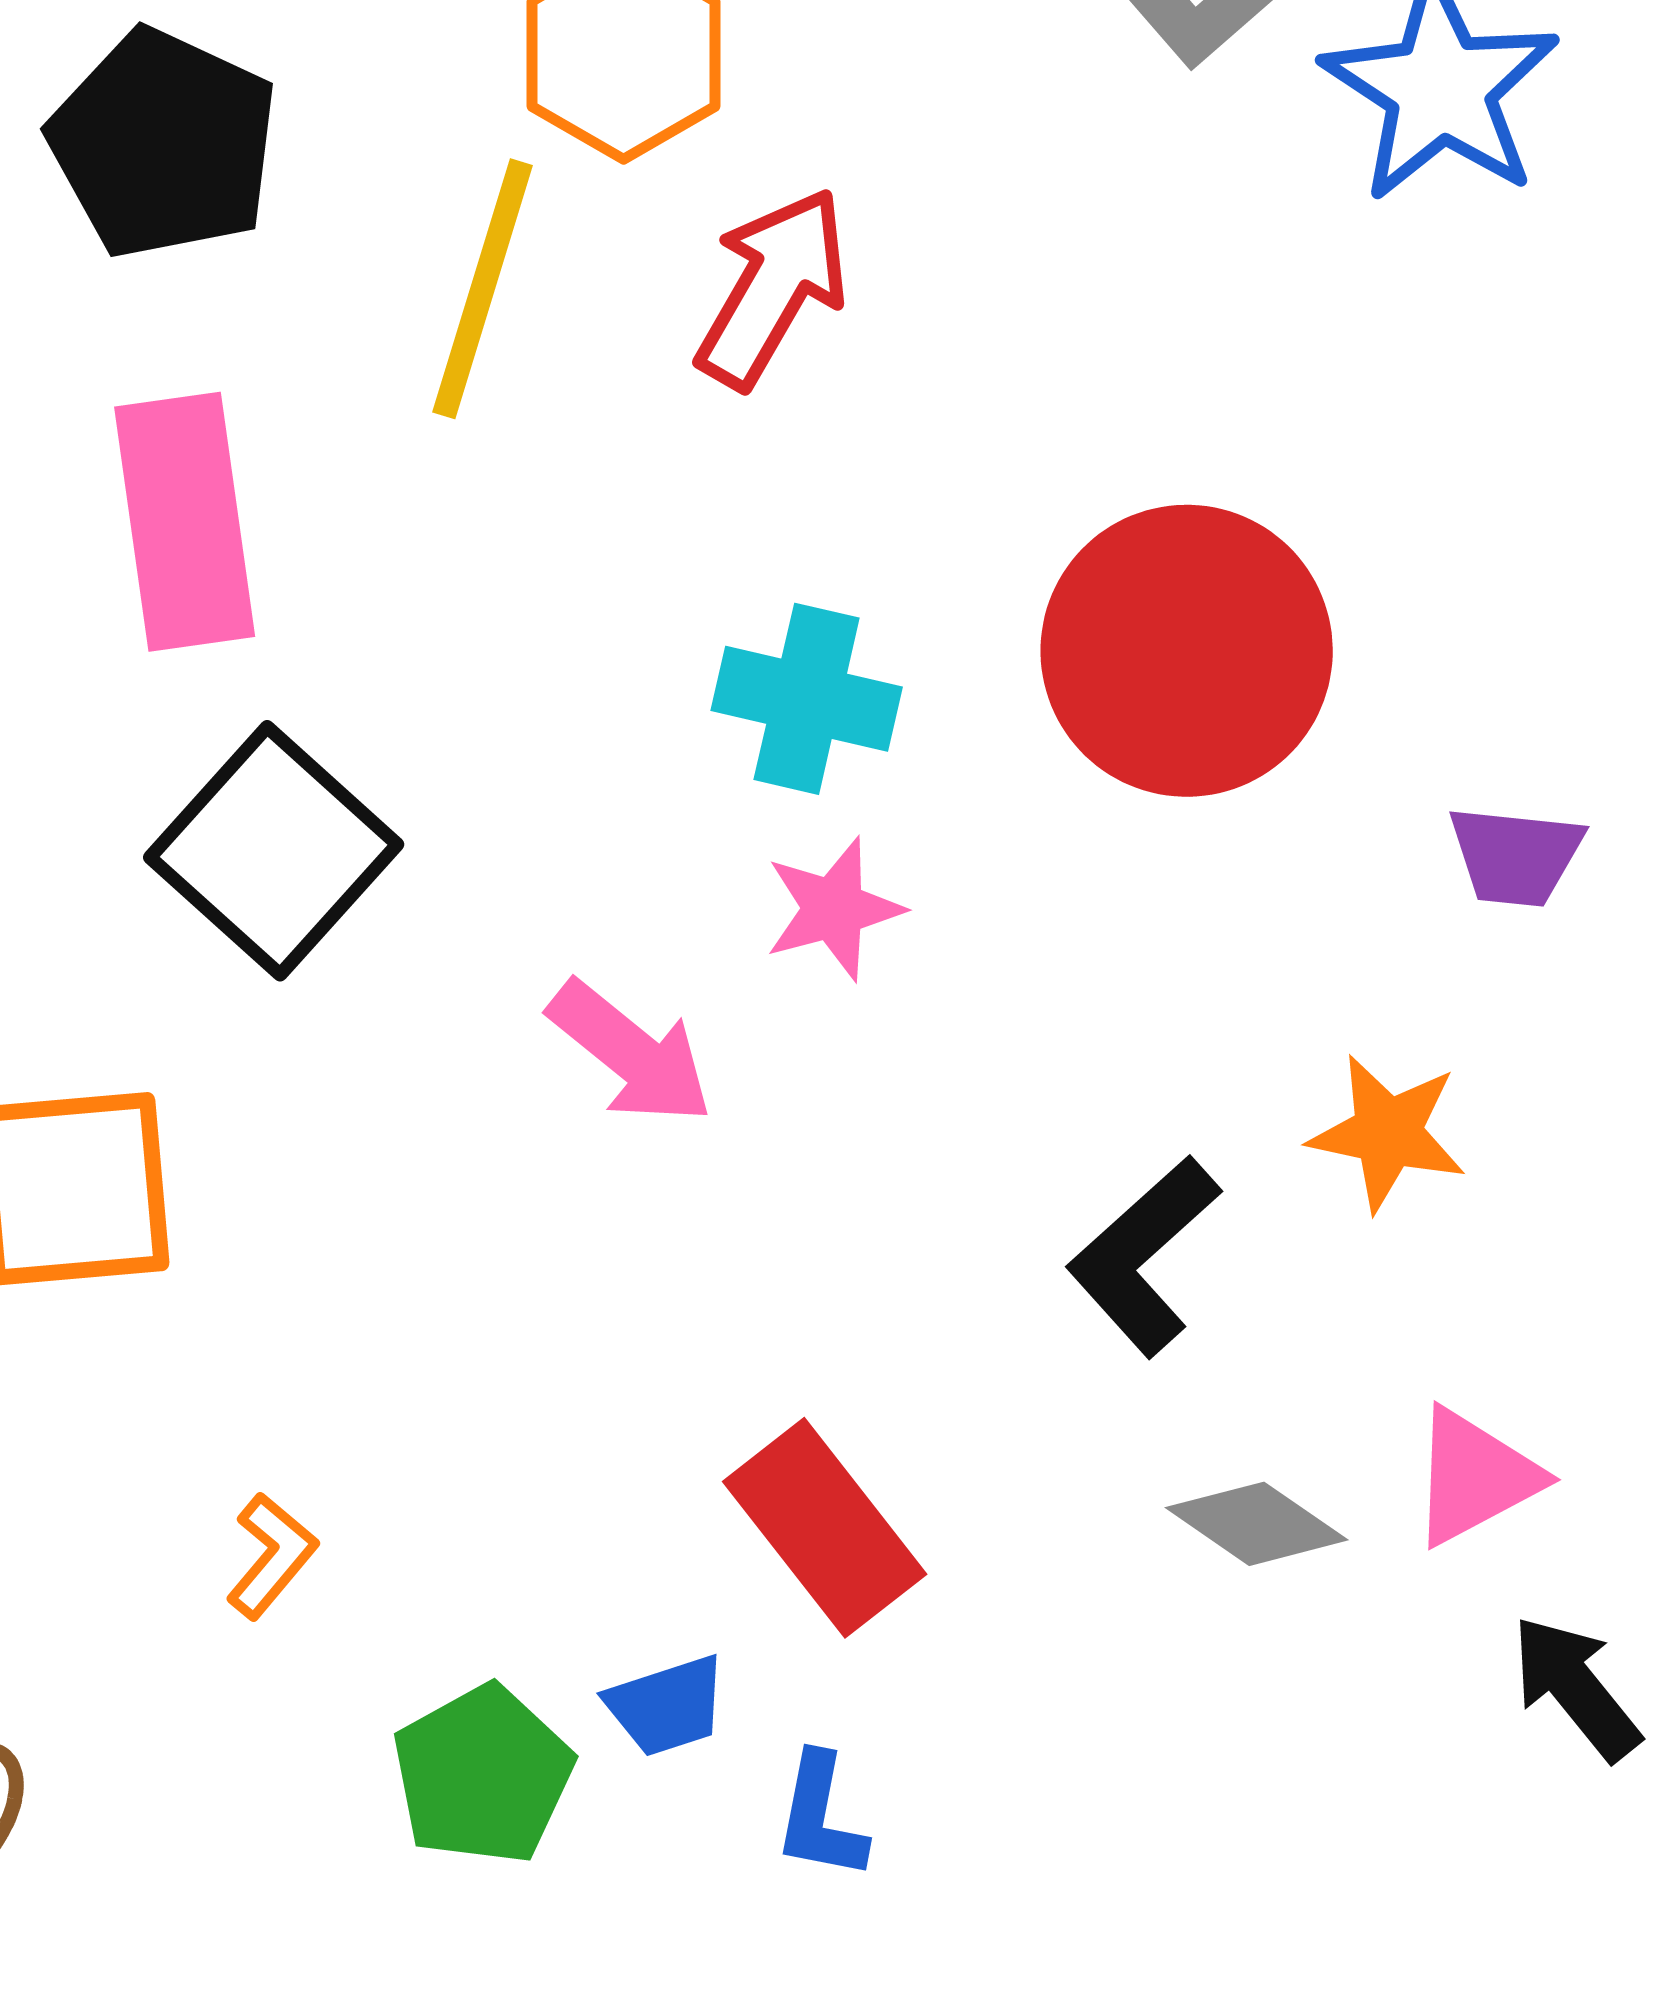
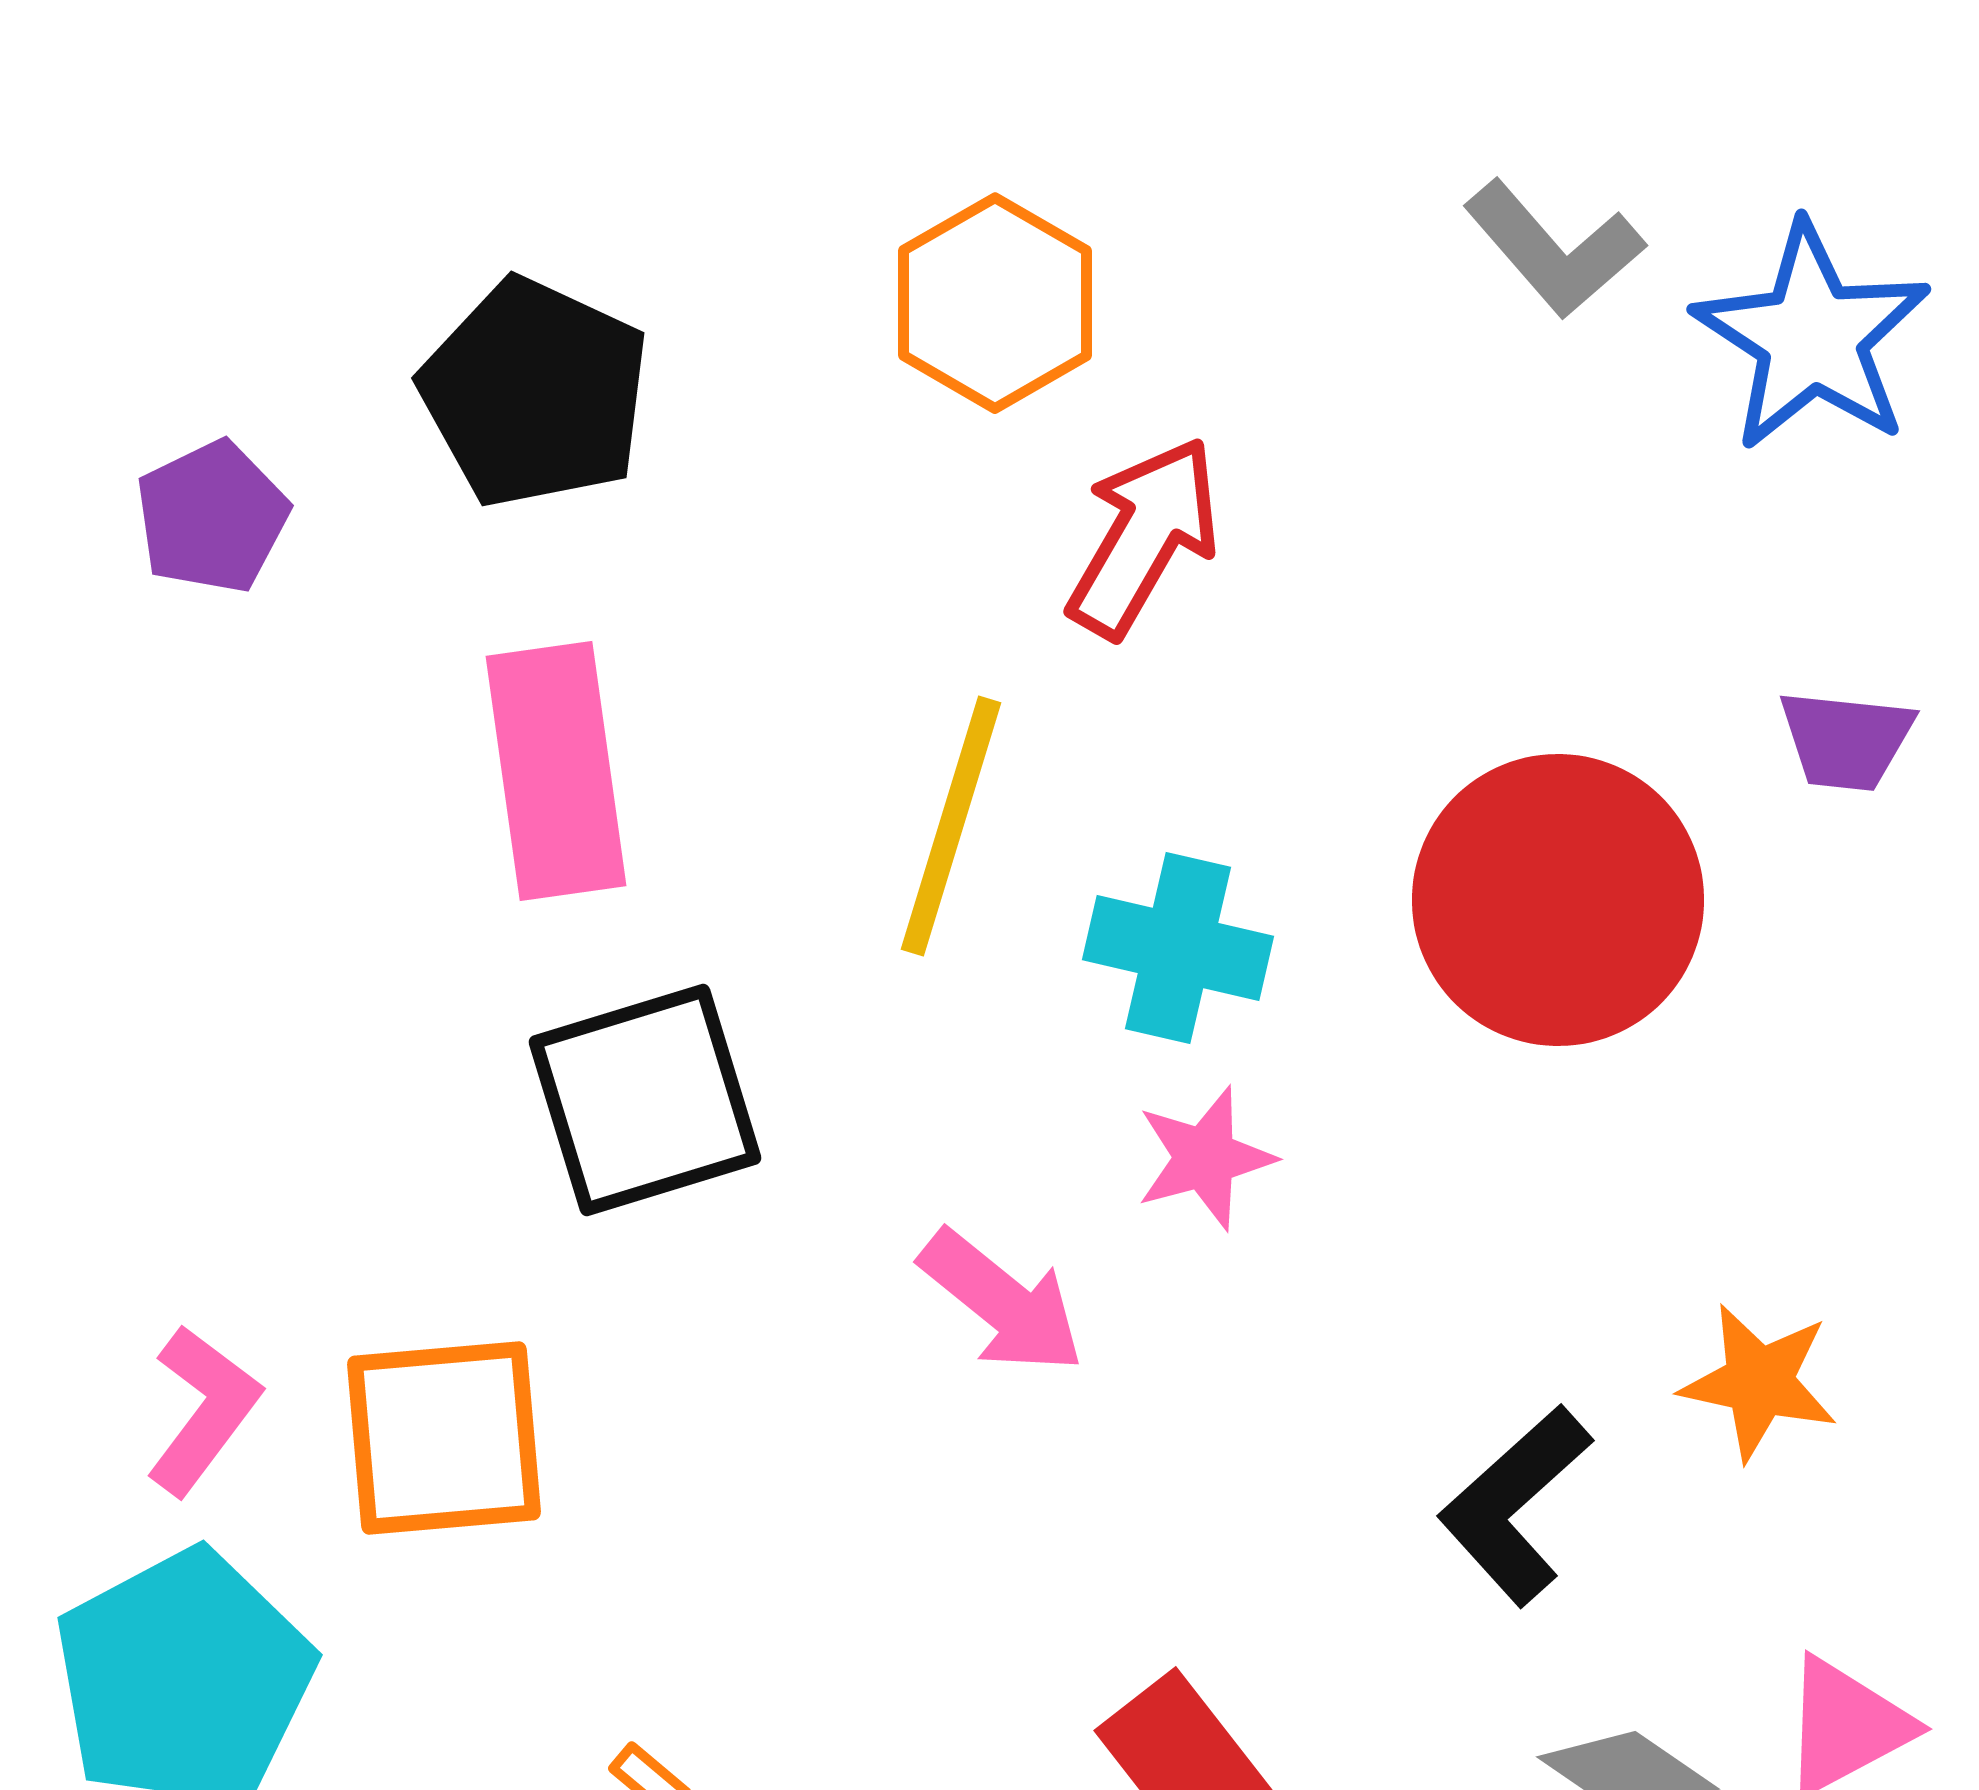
yellow line: (483, 289) -> (951, 826), moved
black square: (274, 851) -> (645, 1100), turned 31
purple trapezoid: (1516, 856) -> (1846, 740), moved

